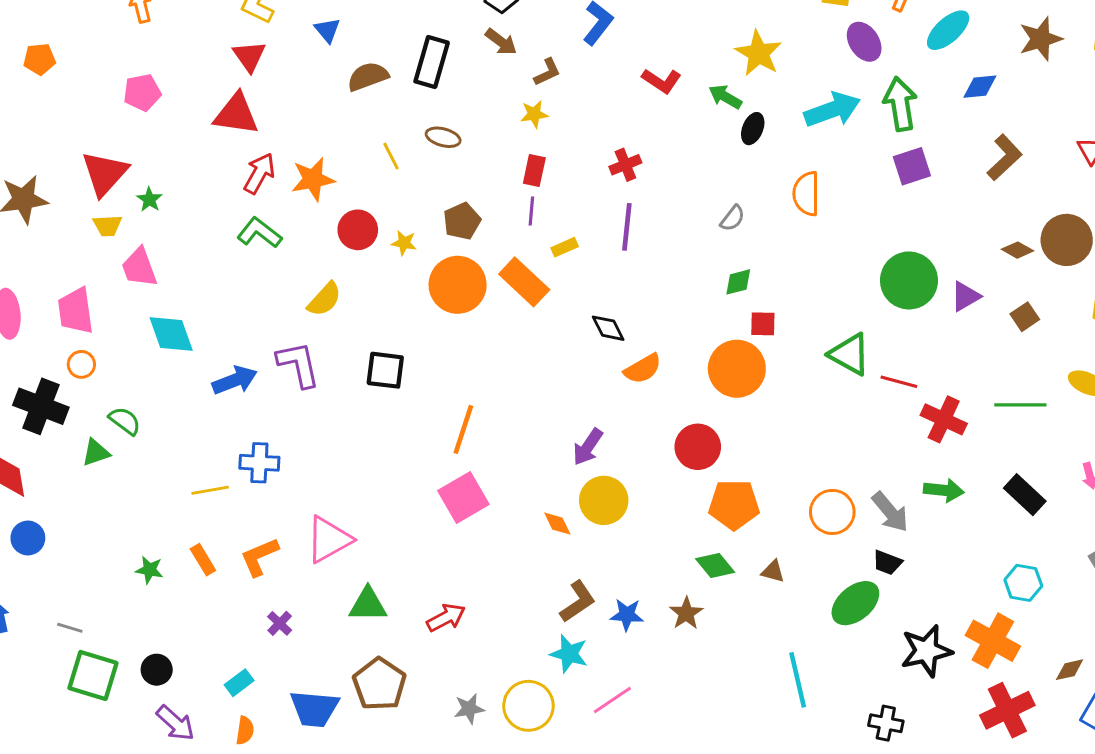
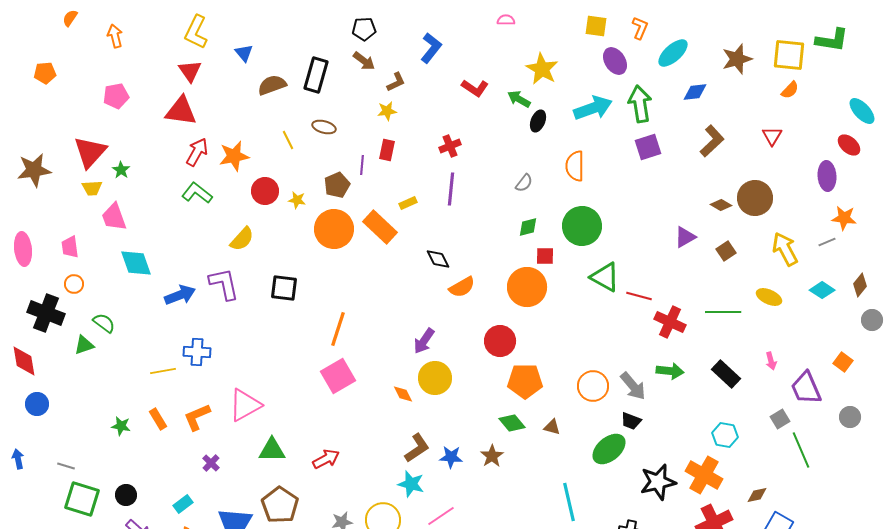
purple line: (531, 211) -> (362, 165), moved
green circle: (909, 280) -> (582, 226), moved
pink trapezoid: (76, 311) -> (70, 247), size x0.7

